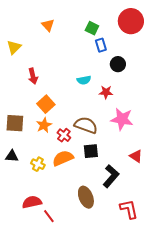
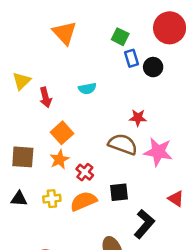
orange triangle: (48, 25) -> (65, 33), size x1.5
yellow triangle: (14, 47) -> (22, 81), moved
black circle: (118, 64) -> (153, 67), moved
cyan semicircle: (84, 80) -> (87, 89), moved
brown semicircle: (86, 125) -> (123, 144), moved
yellow cross: (38, 164) -> (52, 199), moved, turned -32

